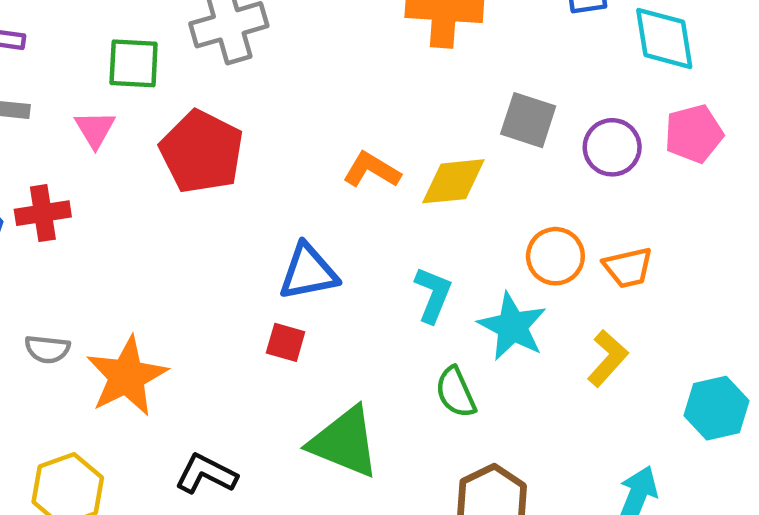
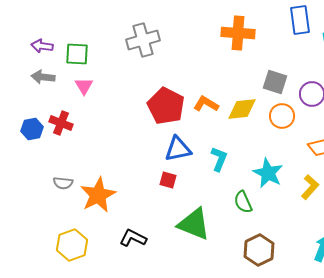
green square: (134, 63) -> (77, 54), moved
red pentagon: (202, 152) -> (166, 106), moved
red cross: (43, 213) -> (61, 123), turned 30
orange circle: (555, 256) -> (282, 116), moved
cyan L-shape: (433, 295) -> (219, 159), moved

